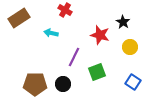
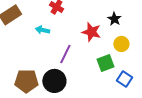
green square: (97, 72) -> (105, 63), moved
black circle: (63, 84) -> (54, 81), size x1.5

